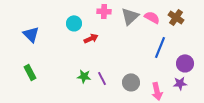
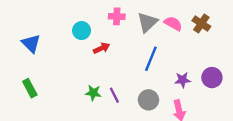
blue line: (160, 47) -> (151, 59), moved
purple star: (180, 83) -> (183, 80), moved

